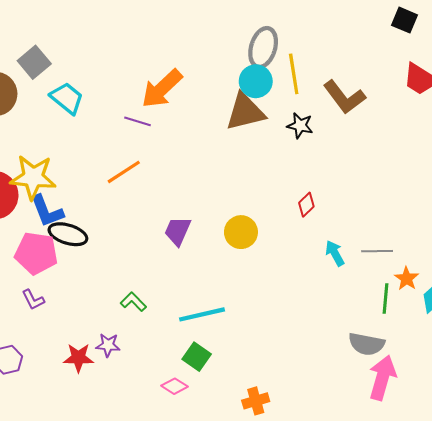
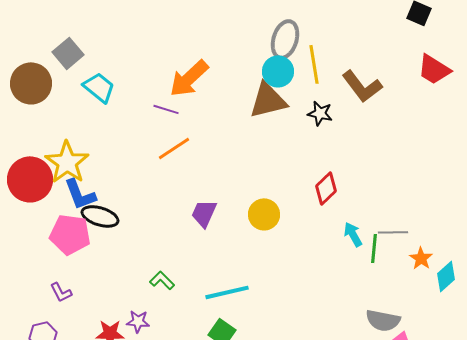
orange line: (124, 172) -> (174, 148), moved
yellow star: (33, 177) -> (67, 162), turned 30
red diamond: (306, 205) -> (326, 188), size x1.4
green line: (386, 299) -> (374, 248), moved
purple L-shape: (33, 300) -> (61, 292), moved

